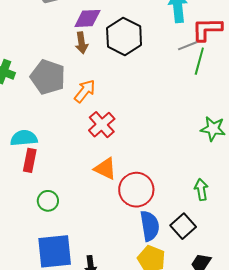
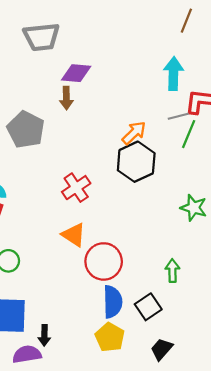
black hexagon: (124, 36) -> (136, 162), moved
orange arrow: (85, 91) -> (134, 133), moved

